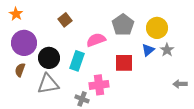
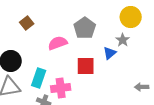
yellow circle: (157, 28) -> (131, 17), moved
gray star: (167, 50) -> (123, 40), moved
cyan rectangle: (77, 61) -> (39, 78), moved

